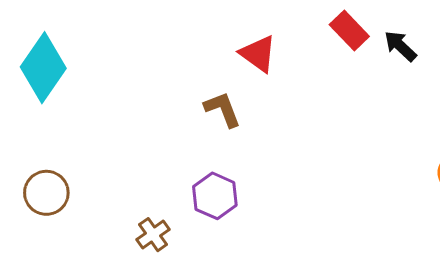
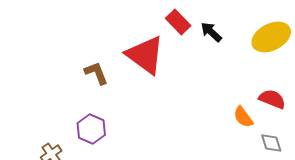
red triangle: (258, 54) -> (145, 55), moved, size x1.6

